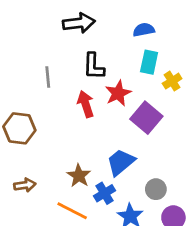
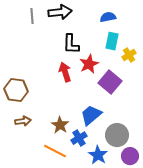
gray line: (48, 77) -> (32, 16), moved
brown arrow: (25, 185) -> (23, 121), moved
gray circle: (156, 189) -> (117, 135), size x1.5

